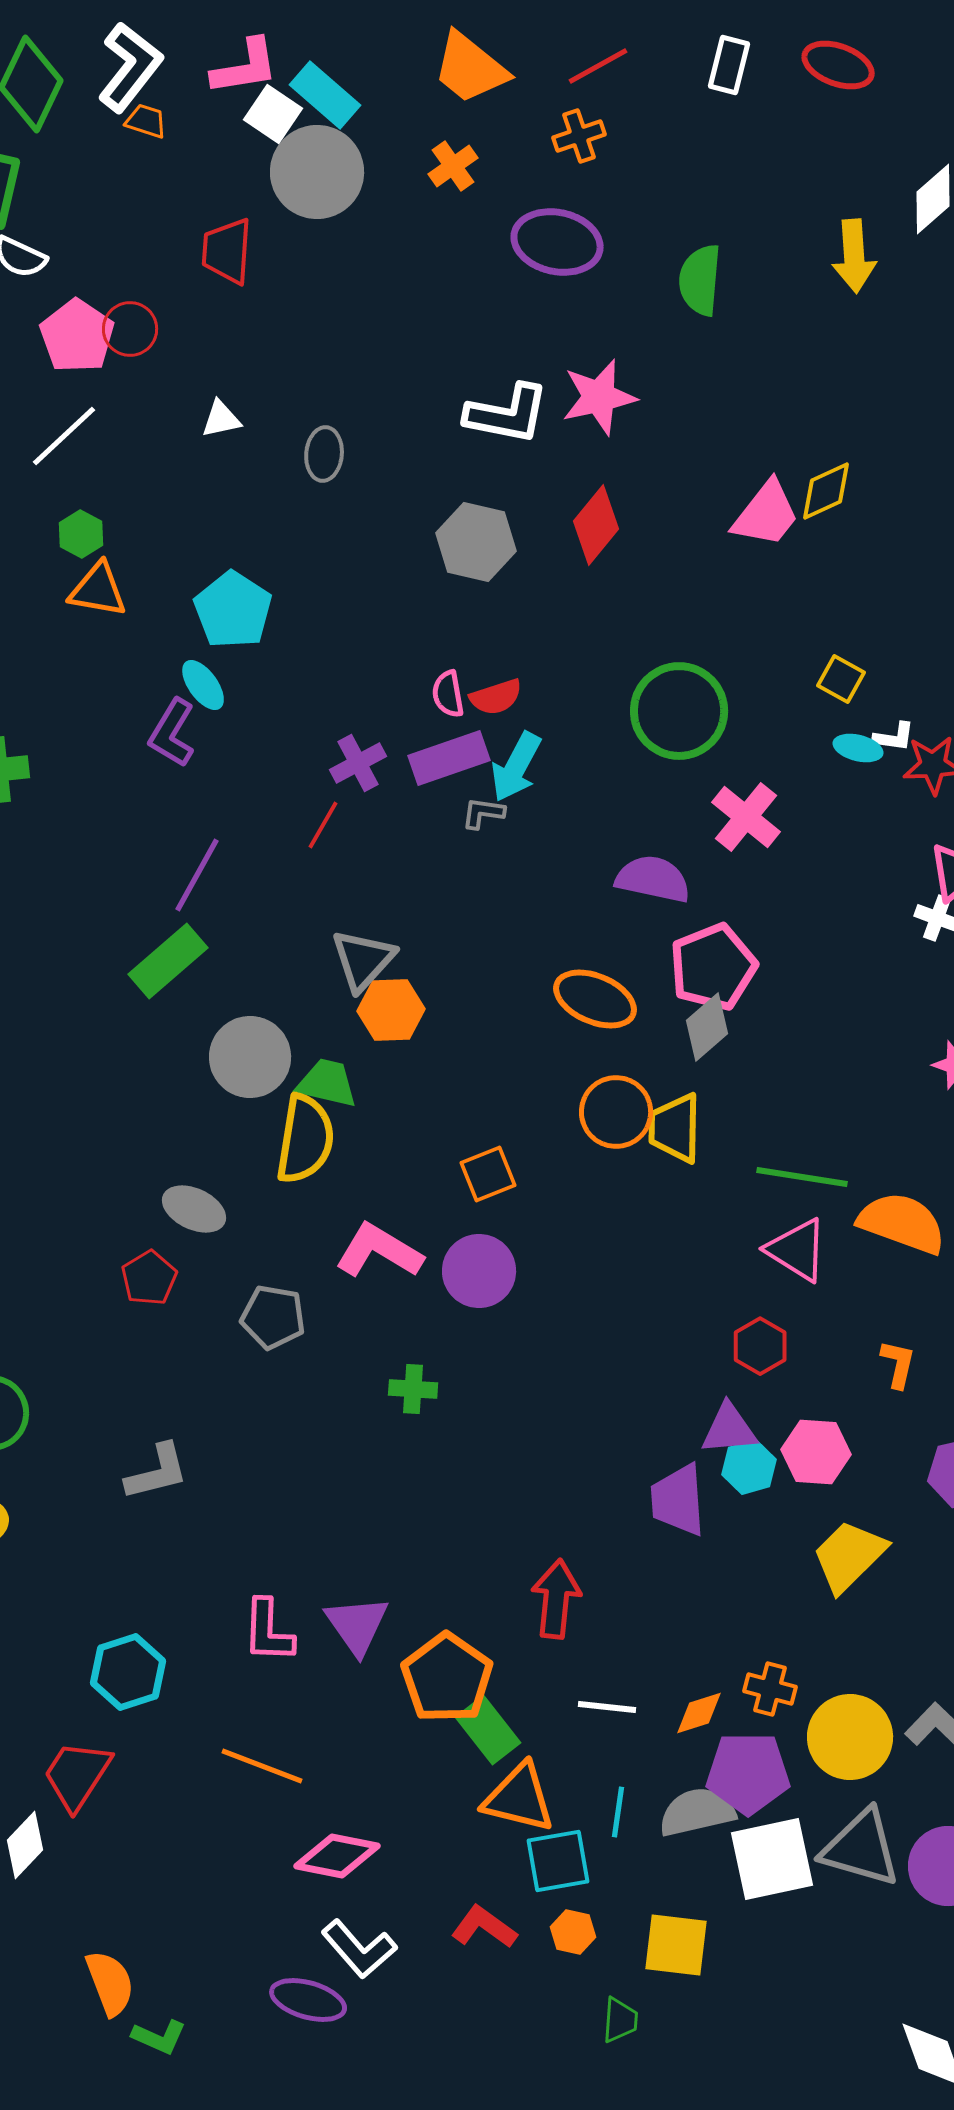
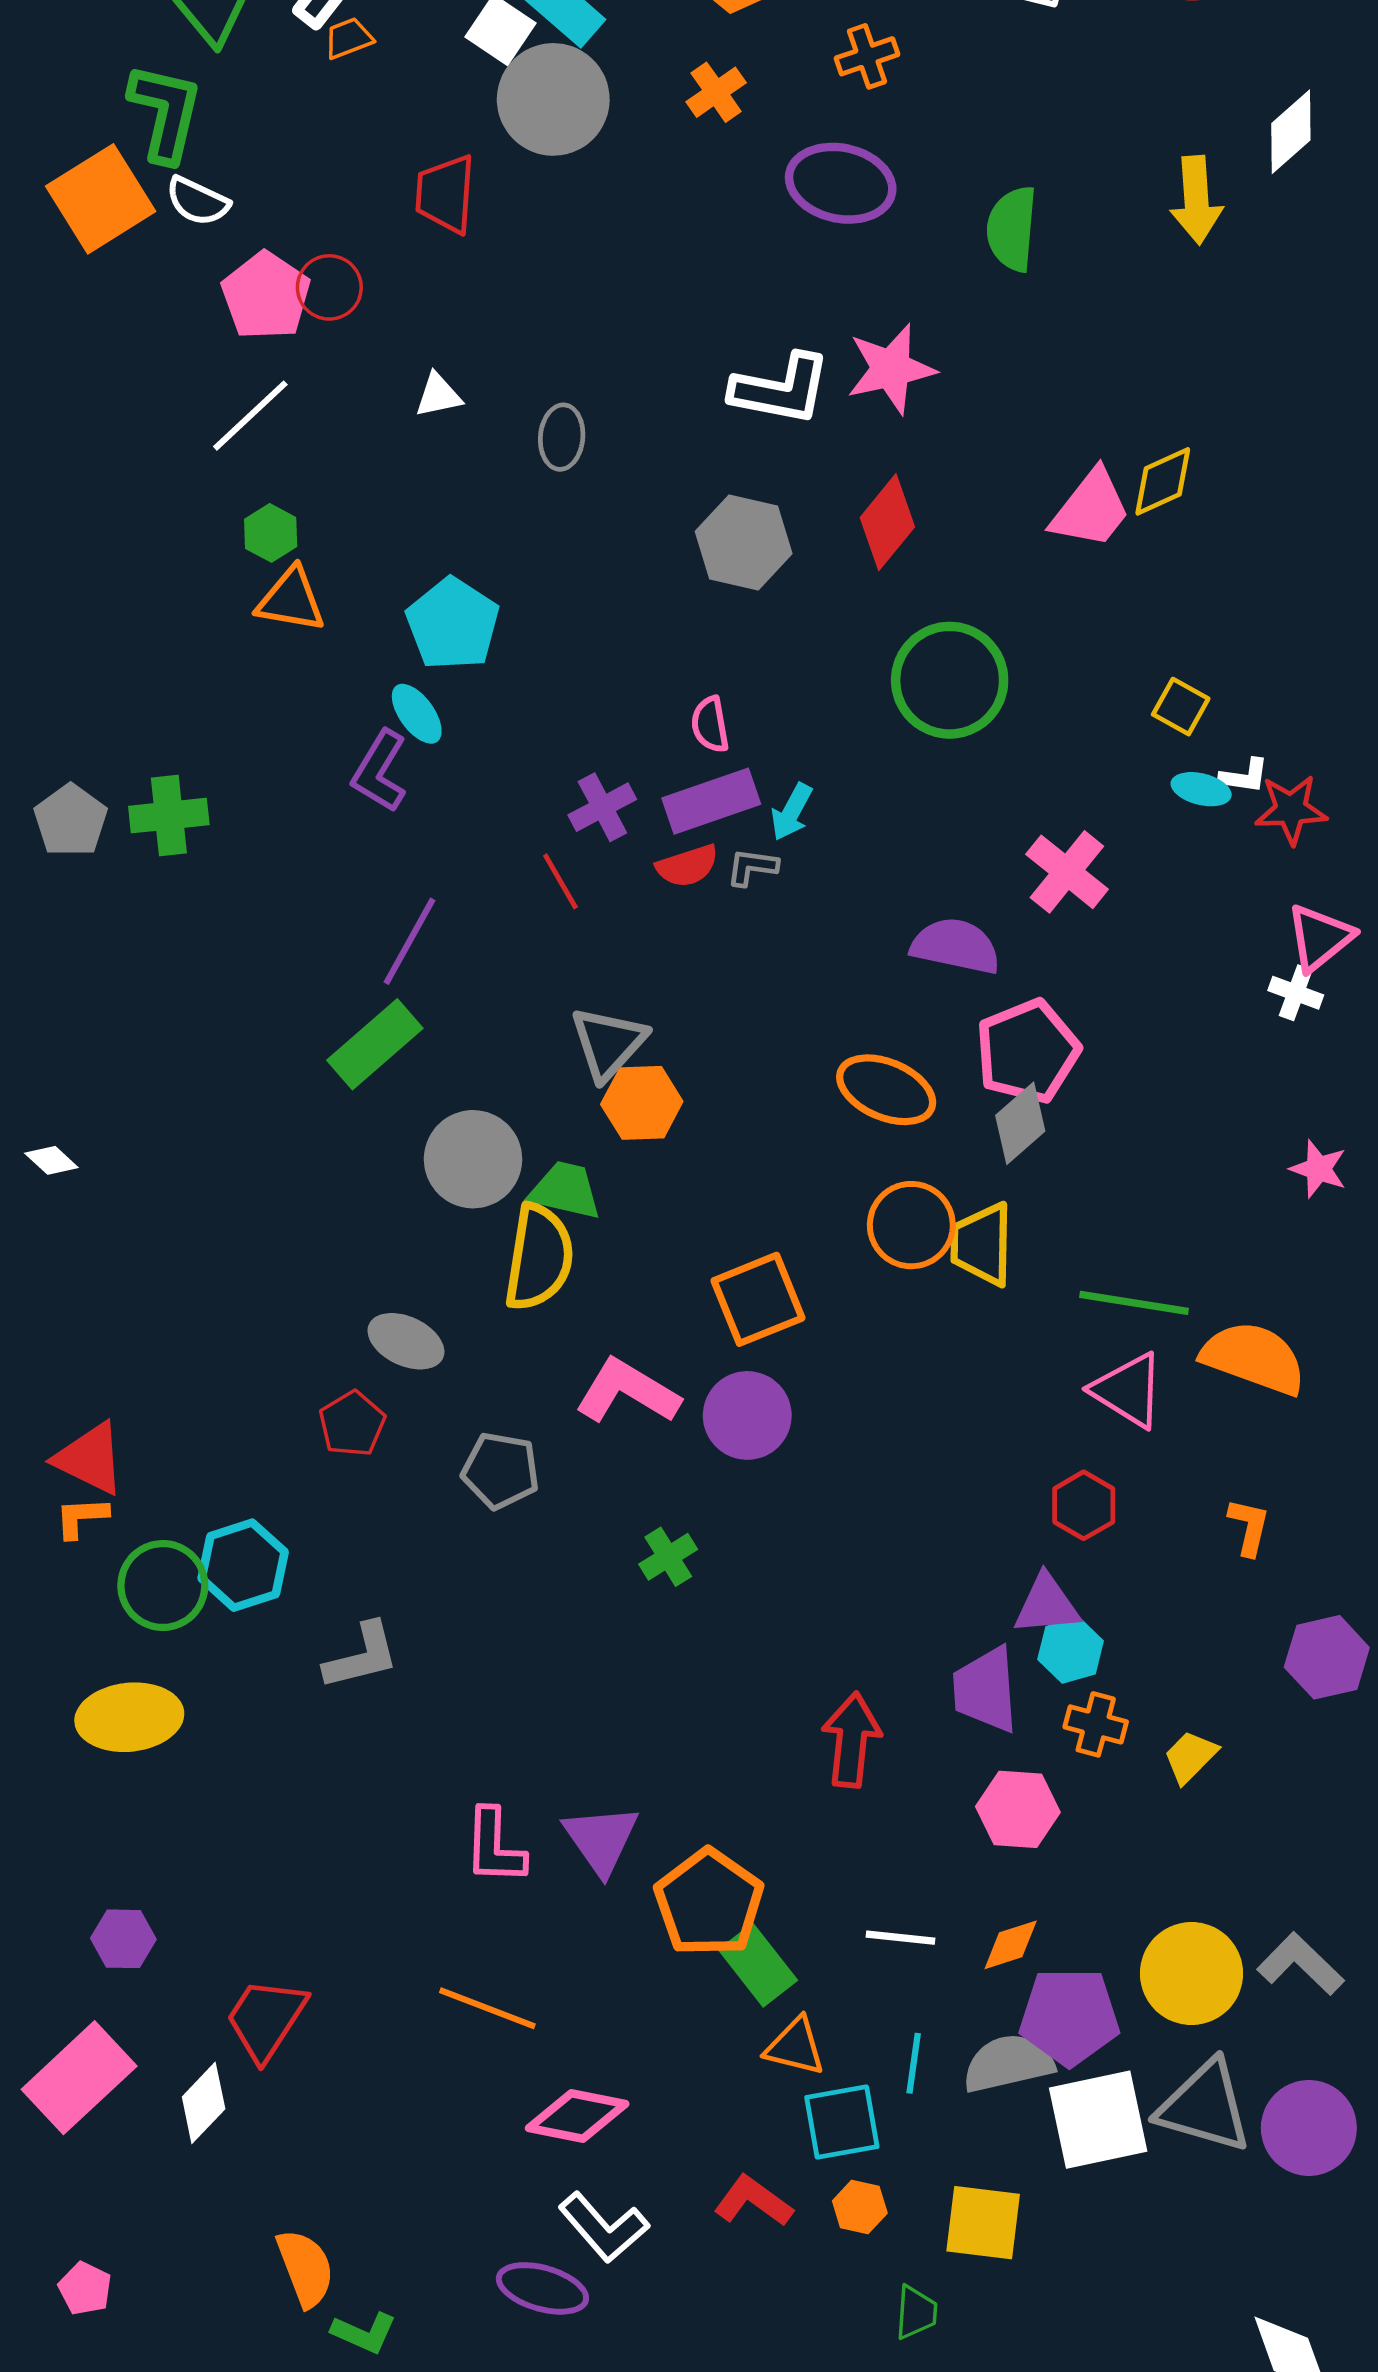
orange trapezoid: (146, 121) -> (348, 38), turned -39
red semicircle: (496, 697) -> (687, 866), moved
green circle: (679, 711) -> (950, 680), moved
cyan arrow: (516, 767) -> (792, 812), size x0.7
red line: (323, 825) -> (560, 881), turned -60
orange square: (488, 1174) -> (758, 1299), size x1.4
green cross: (413, 1389) -> (668, 1557), turned -36
pink hexagon: (816, 1452) -> (1018, 1809), moved
yellow trapezoid: (849, 1556) -> (1190, 1757), size x0.6
red arrow: (556, 1599) -> (851, 1740), moved
cyan hexagon: (128, 1672) -> (243, 1565), moved
orange cross: (770, 1689) -> (1096, 1724), moved
orange triangle: (519, 1798) -> (795, 2047), size x0.7

